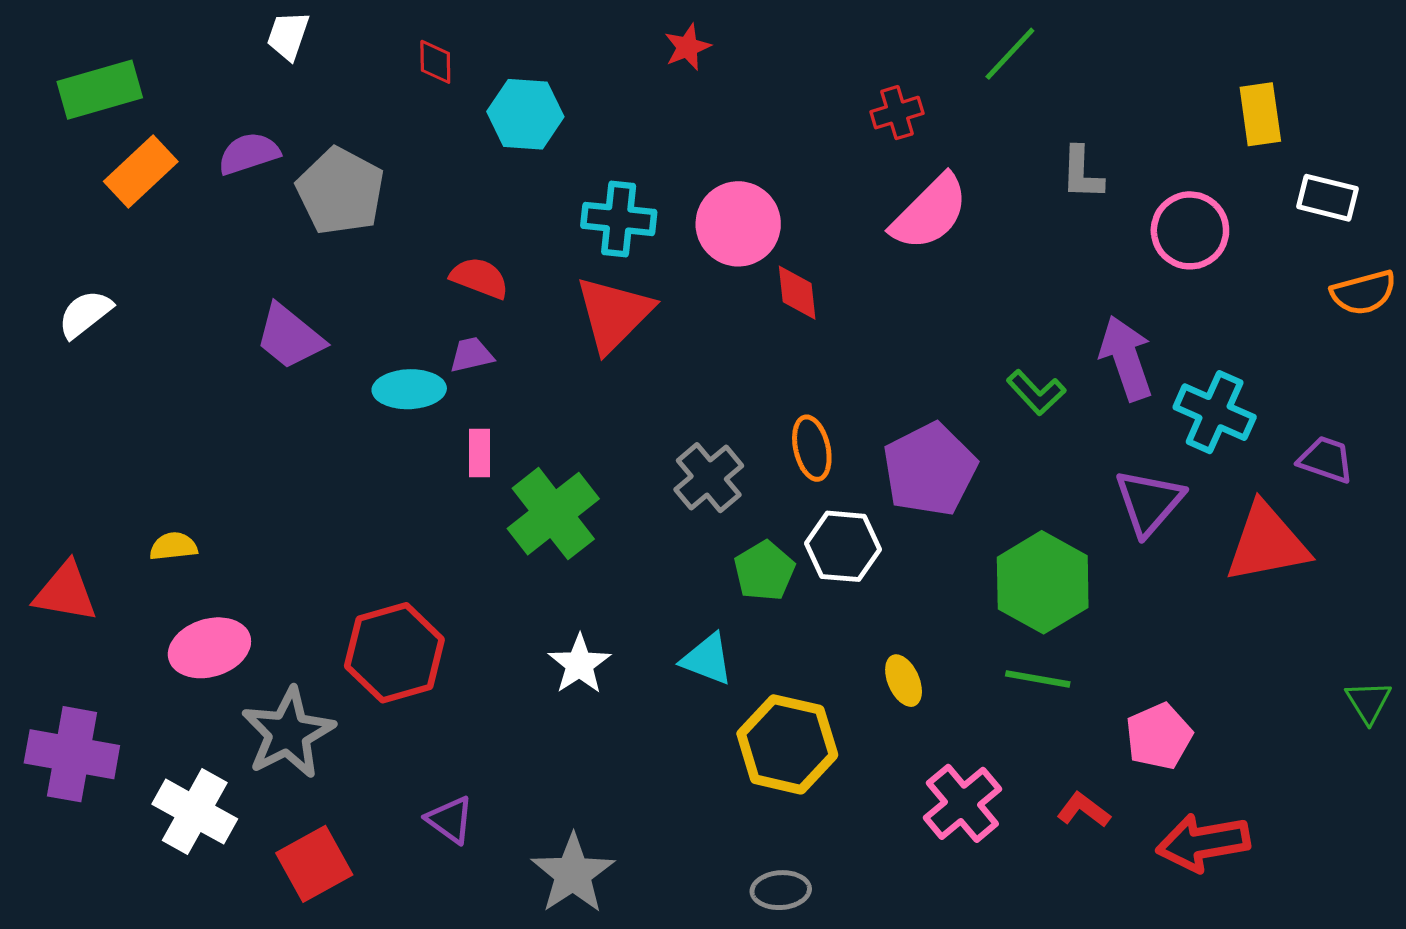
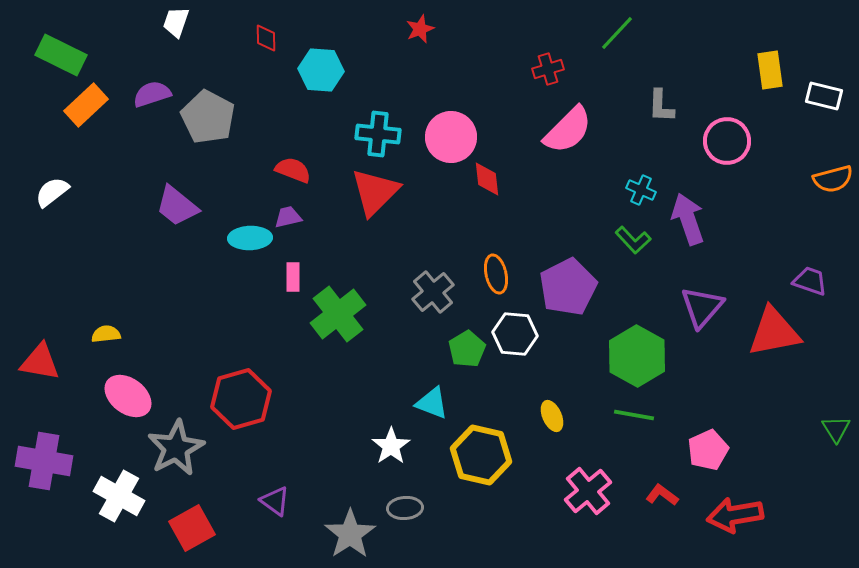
green rectangle: (100, 90) -> (61, 55), turned 42
white rectangle: (1327, 198) -> (824, 96), moved
cyan cross: (1215, 412) -> (641, 190), moved, size x0.6
pink ellipse: (209, 648) -> (128, 396), turned 54
white star: (579, 664) -> (391, 446), moved
gray ellipse: (781, 890) -> (405, 508), moved

